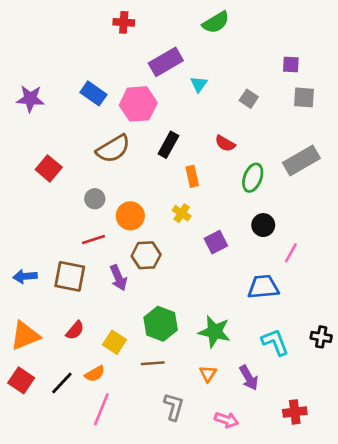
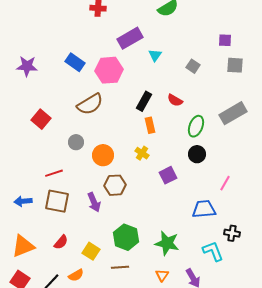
black rectangle: (168, 145) -> (144, 101), moved
black circle: (263, 225) -> (197, 154), moved
red line: (93, 240) -> (54, 173), moved
black cross: (321, 337) -> (232, 233), moved

